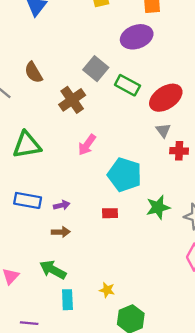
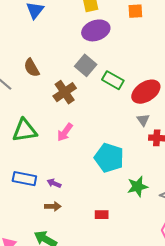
purple ellipse: (137, 37) -> (96, 30), moved
pink arrow: (87, 145) -> (65, 132), moved
purple arrow: (62, 205) -> (54, 183), turned -144
red rectangle: (110, 213) -> (102, 215), moved

